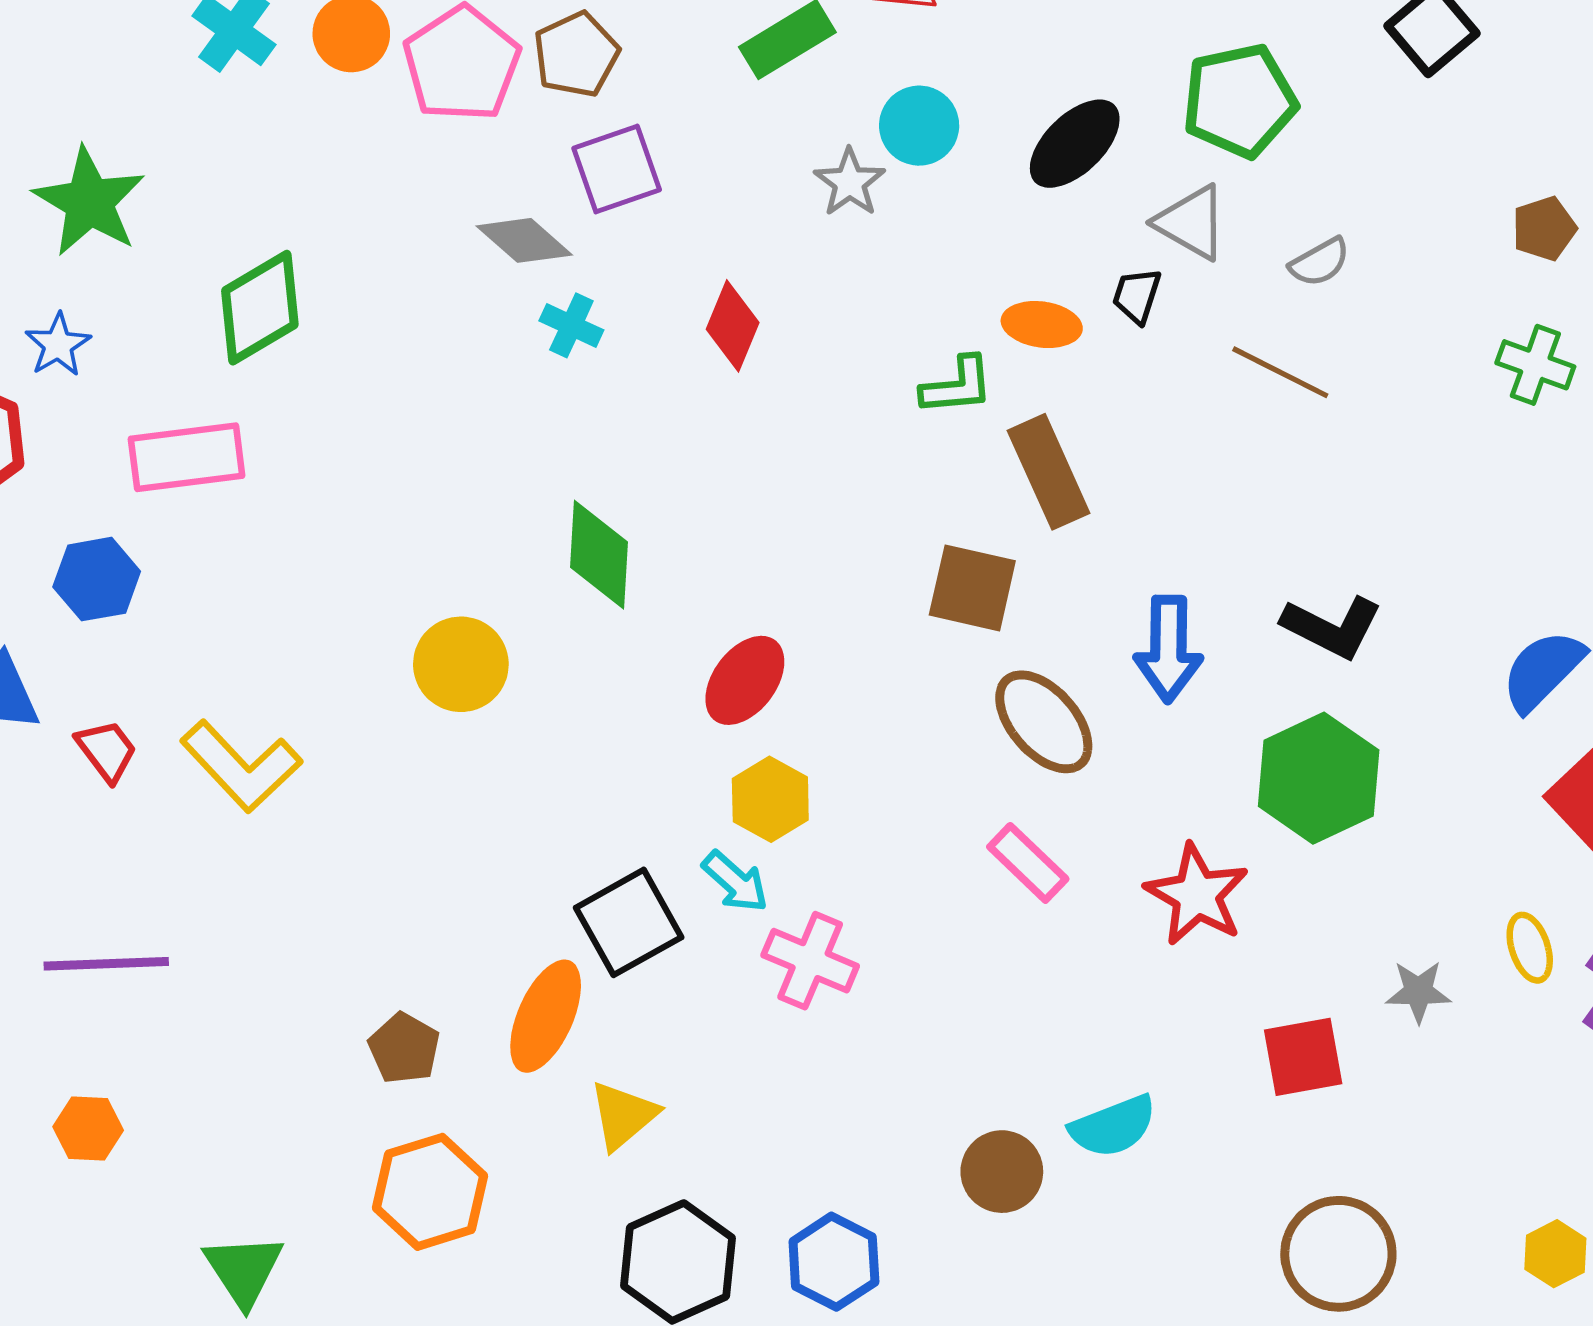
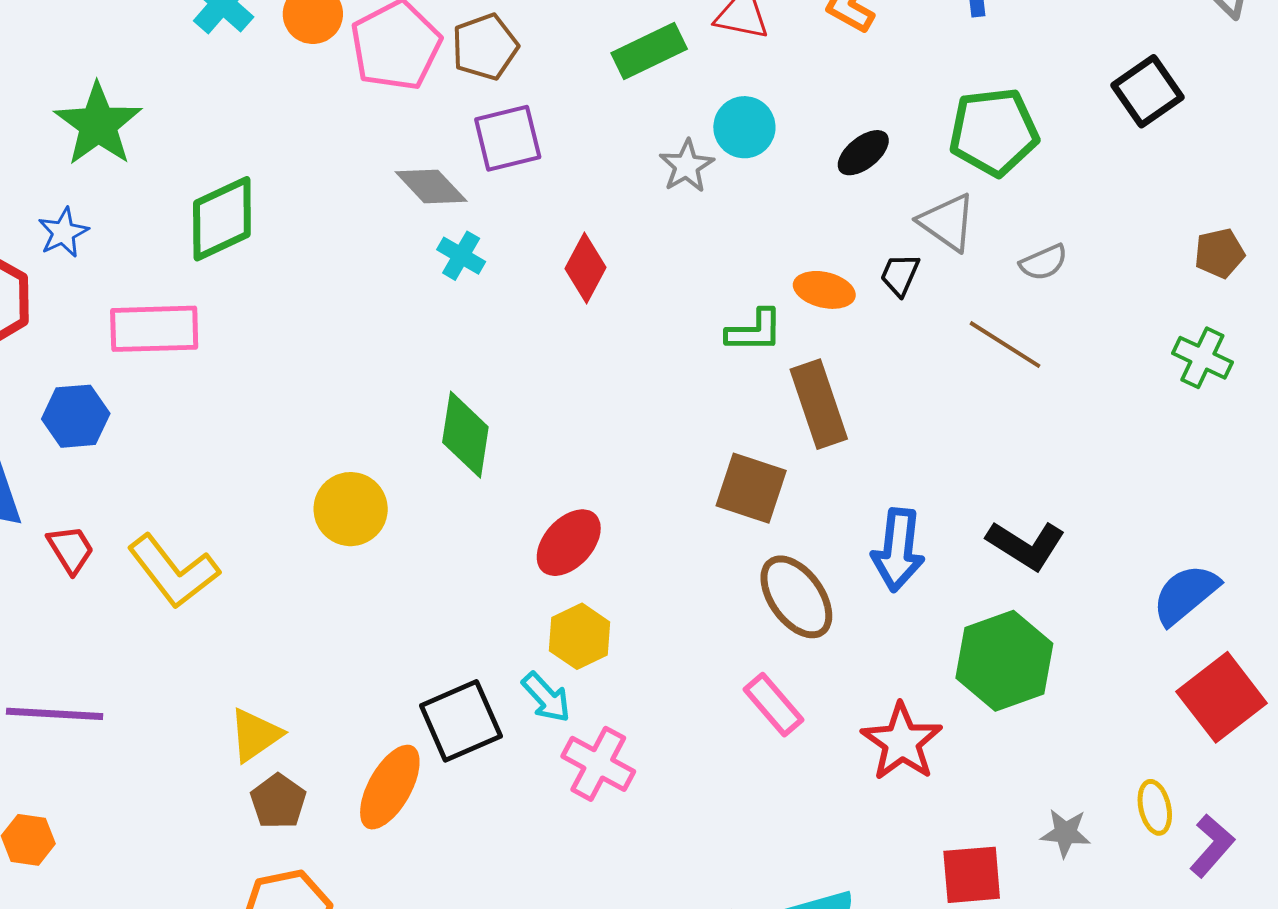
black ellipse: (1075, 144) -> (863, 153), size x0.7
yellow triangle: (623, 1115) -> (255, 735), moved

